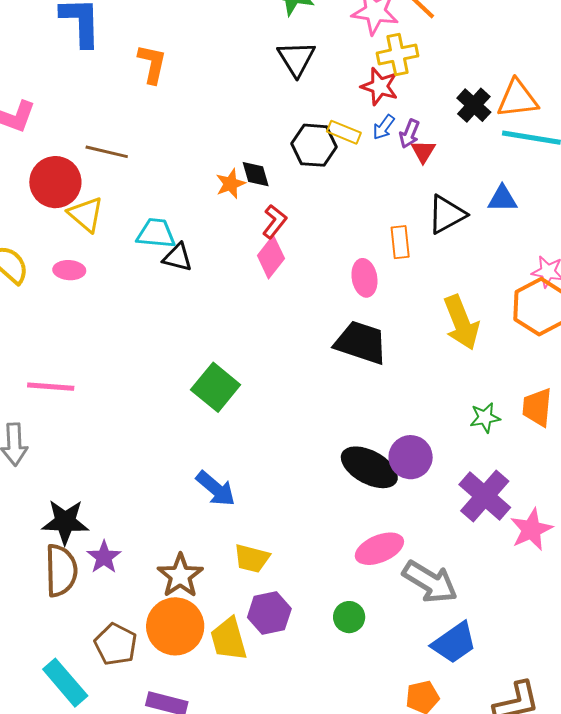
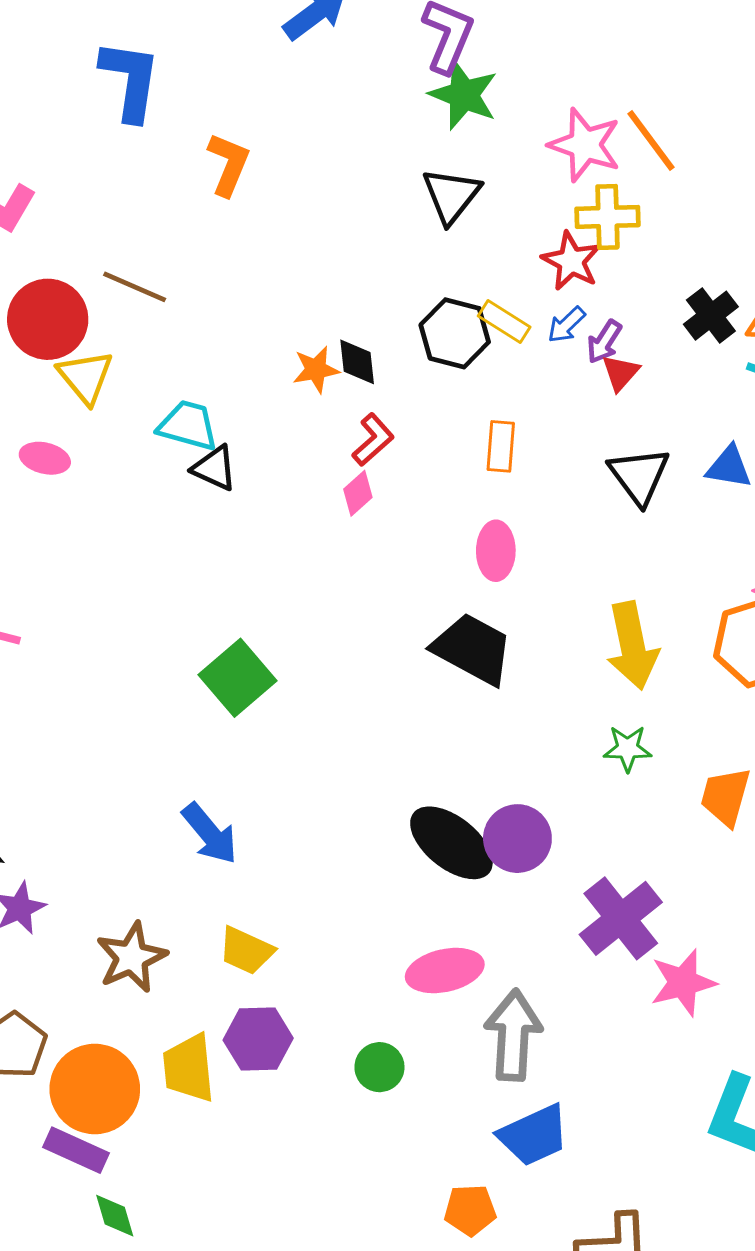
black triangle: (447, 214) -> (639, 476), turned -48
orange rectangle: (400, 242) -> (501, 446), moved
pink diamond: (271, 257) -> (358, 493), size x0.7
green star: (485, 418) -> (628, 748), moved
gray arrow: (430, 582) -> (513, 1035), turned -128
orange circle: (175, 626) -> (95, 1089), moved

